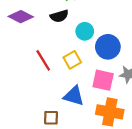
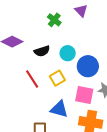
black semicircle: (59, 16) -> (42, 51), moved

